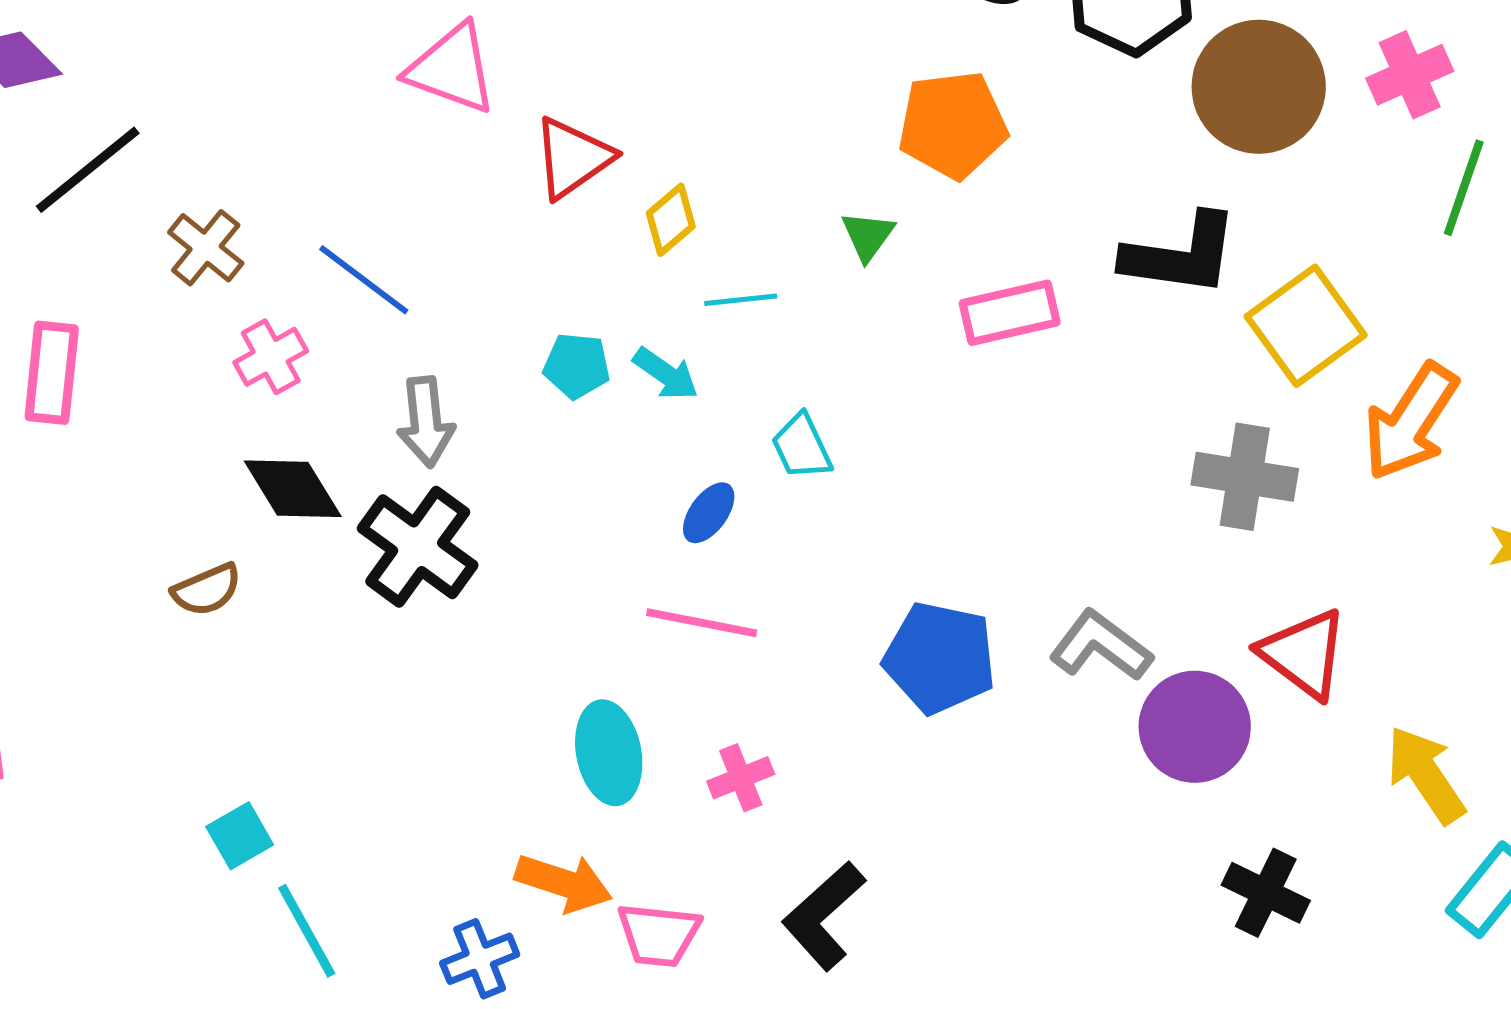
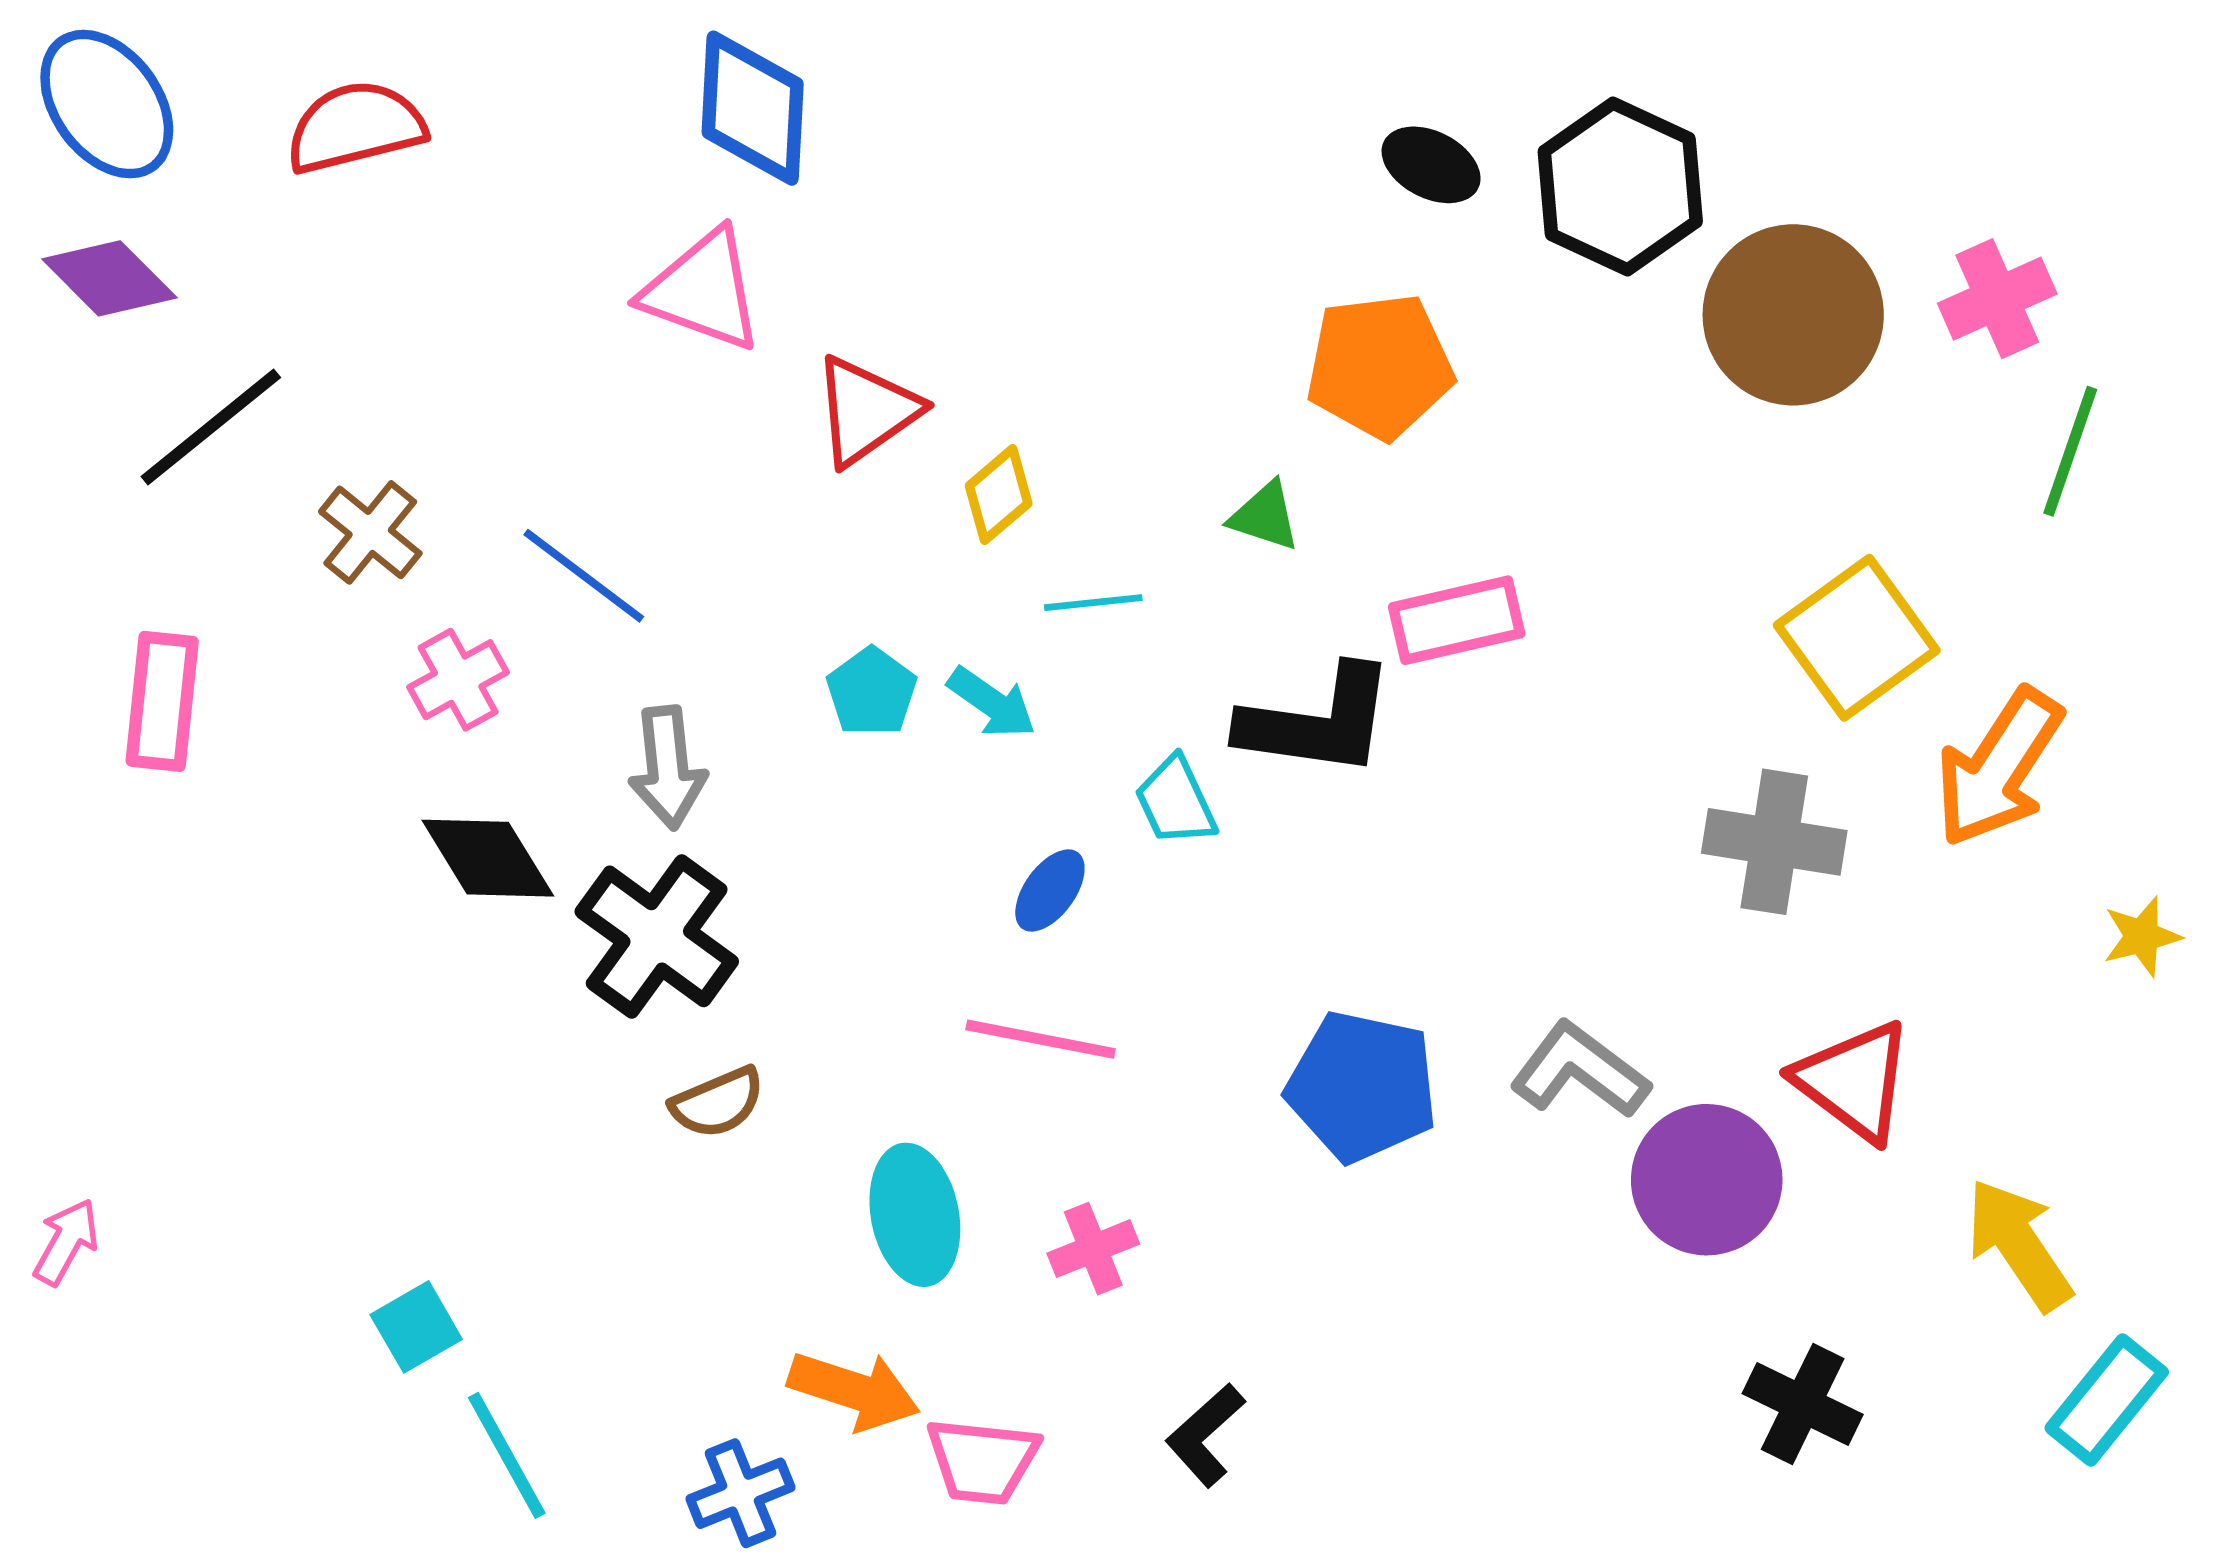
green triangle: (868, 236) -> (1265, 516), turned -48
black L-shape: (1181, 255) -> (1318, 722), moved
cyan pentagon: (577, 366) -> (872, 692), turned 30
brown semicircle: (207, 590) -> (718, 1103), moved
black L-shape: (824, 916) -> (1205, 1435), size x0.7

